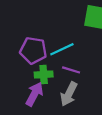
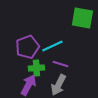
purple pentagon: (33, 50) -> (27, 47), turned -30

